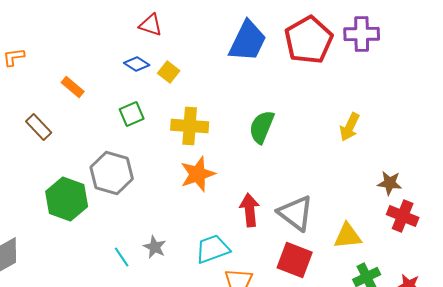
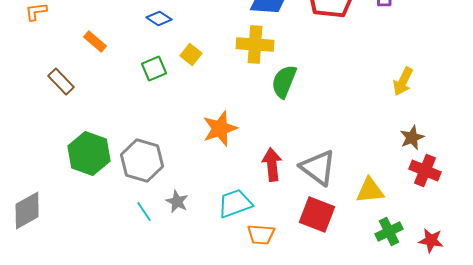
yellow square: (169, 72) -> (191, 54), moved
yellow cross: (190, 126) -> (255, 44), moved
yellow arrow: (350, 127) -> (403, 82), moved
gray hexagon: (112, 173) -> (142, 160), moved
brown star: (390, 183) -> (412, 138), turned -30

